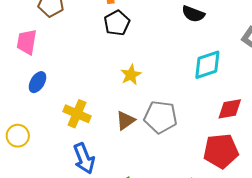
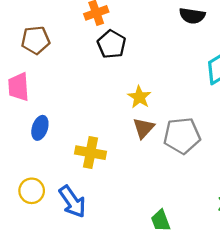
brown triangle: (126, 121) -> (144, 128), moved
blue arrow: (84, 158) -> (72, 202), moved

